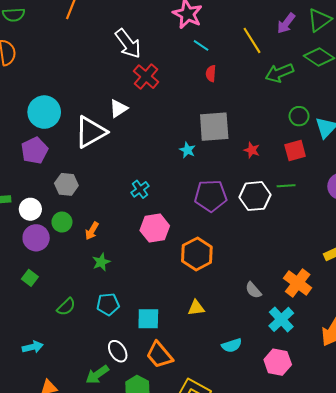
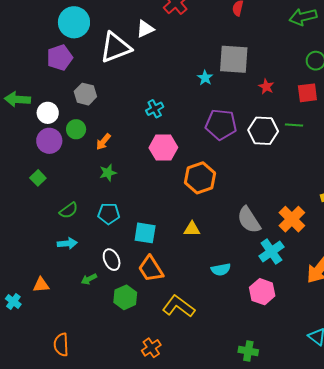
gray semicircle: (253, 290) -> (249, 220), size x1.6
cyan arrow: (33, 347) -> (67, 243), moved
green arrow: (97, 375) -> (89, 279), size x0.7

